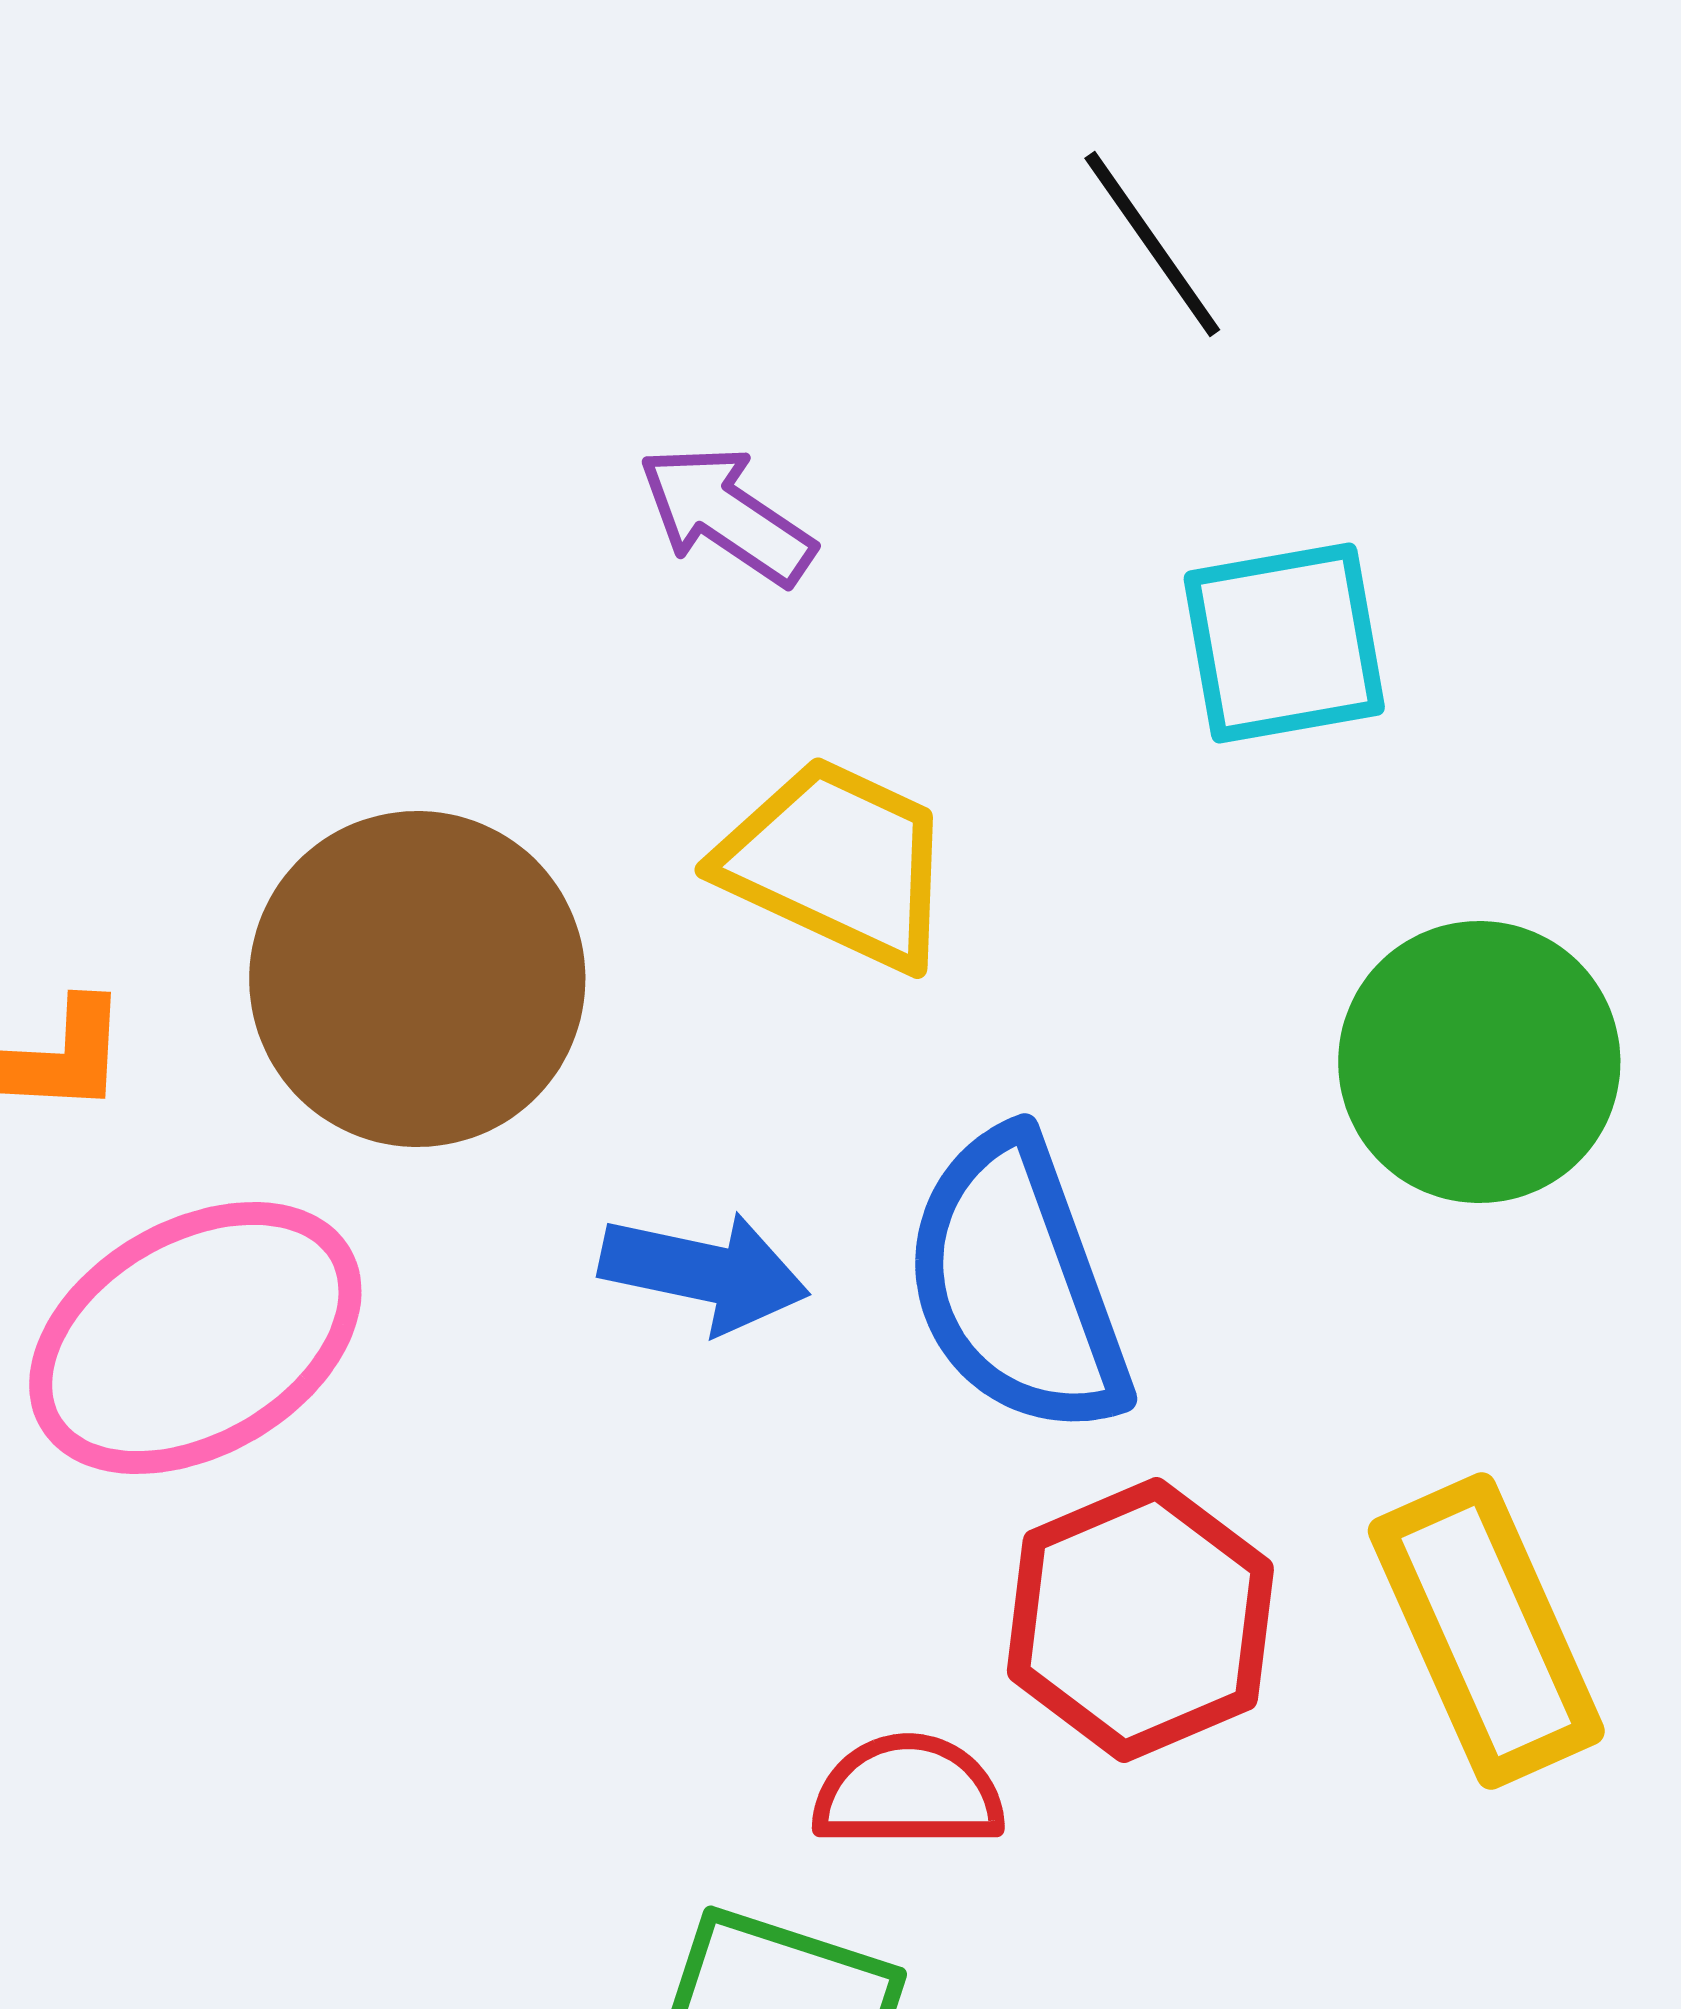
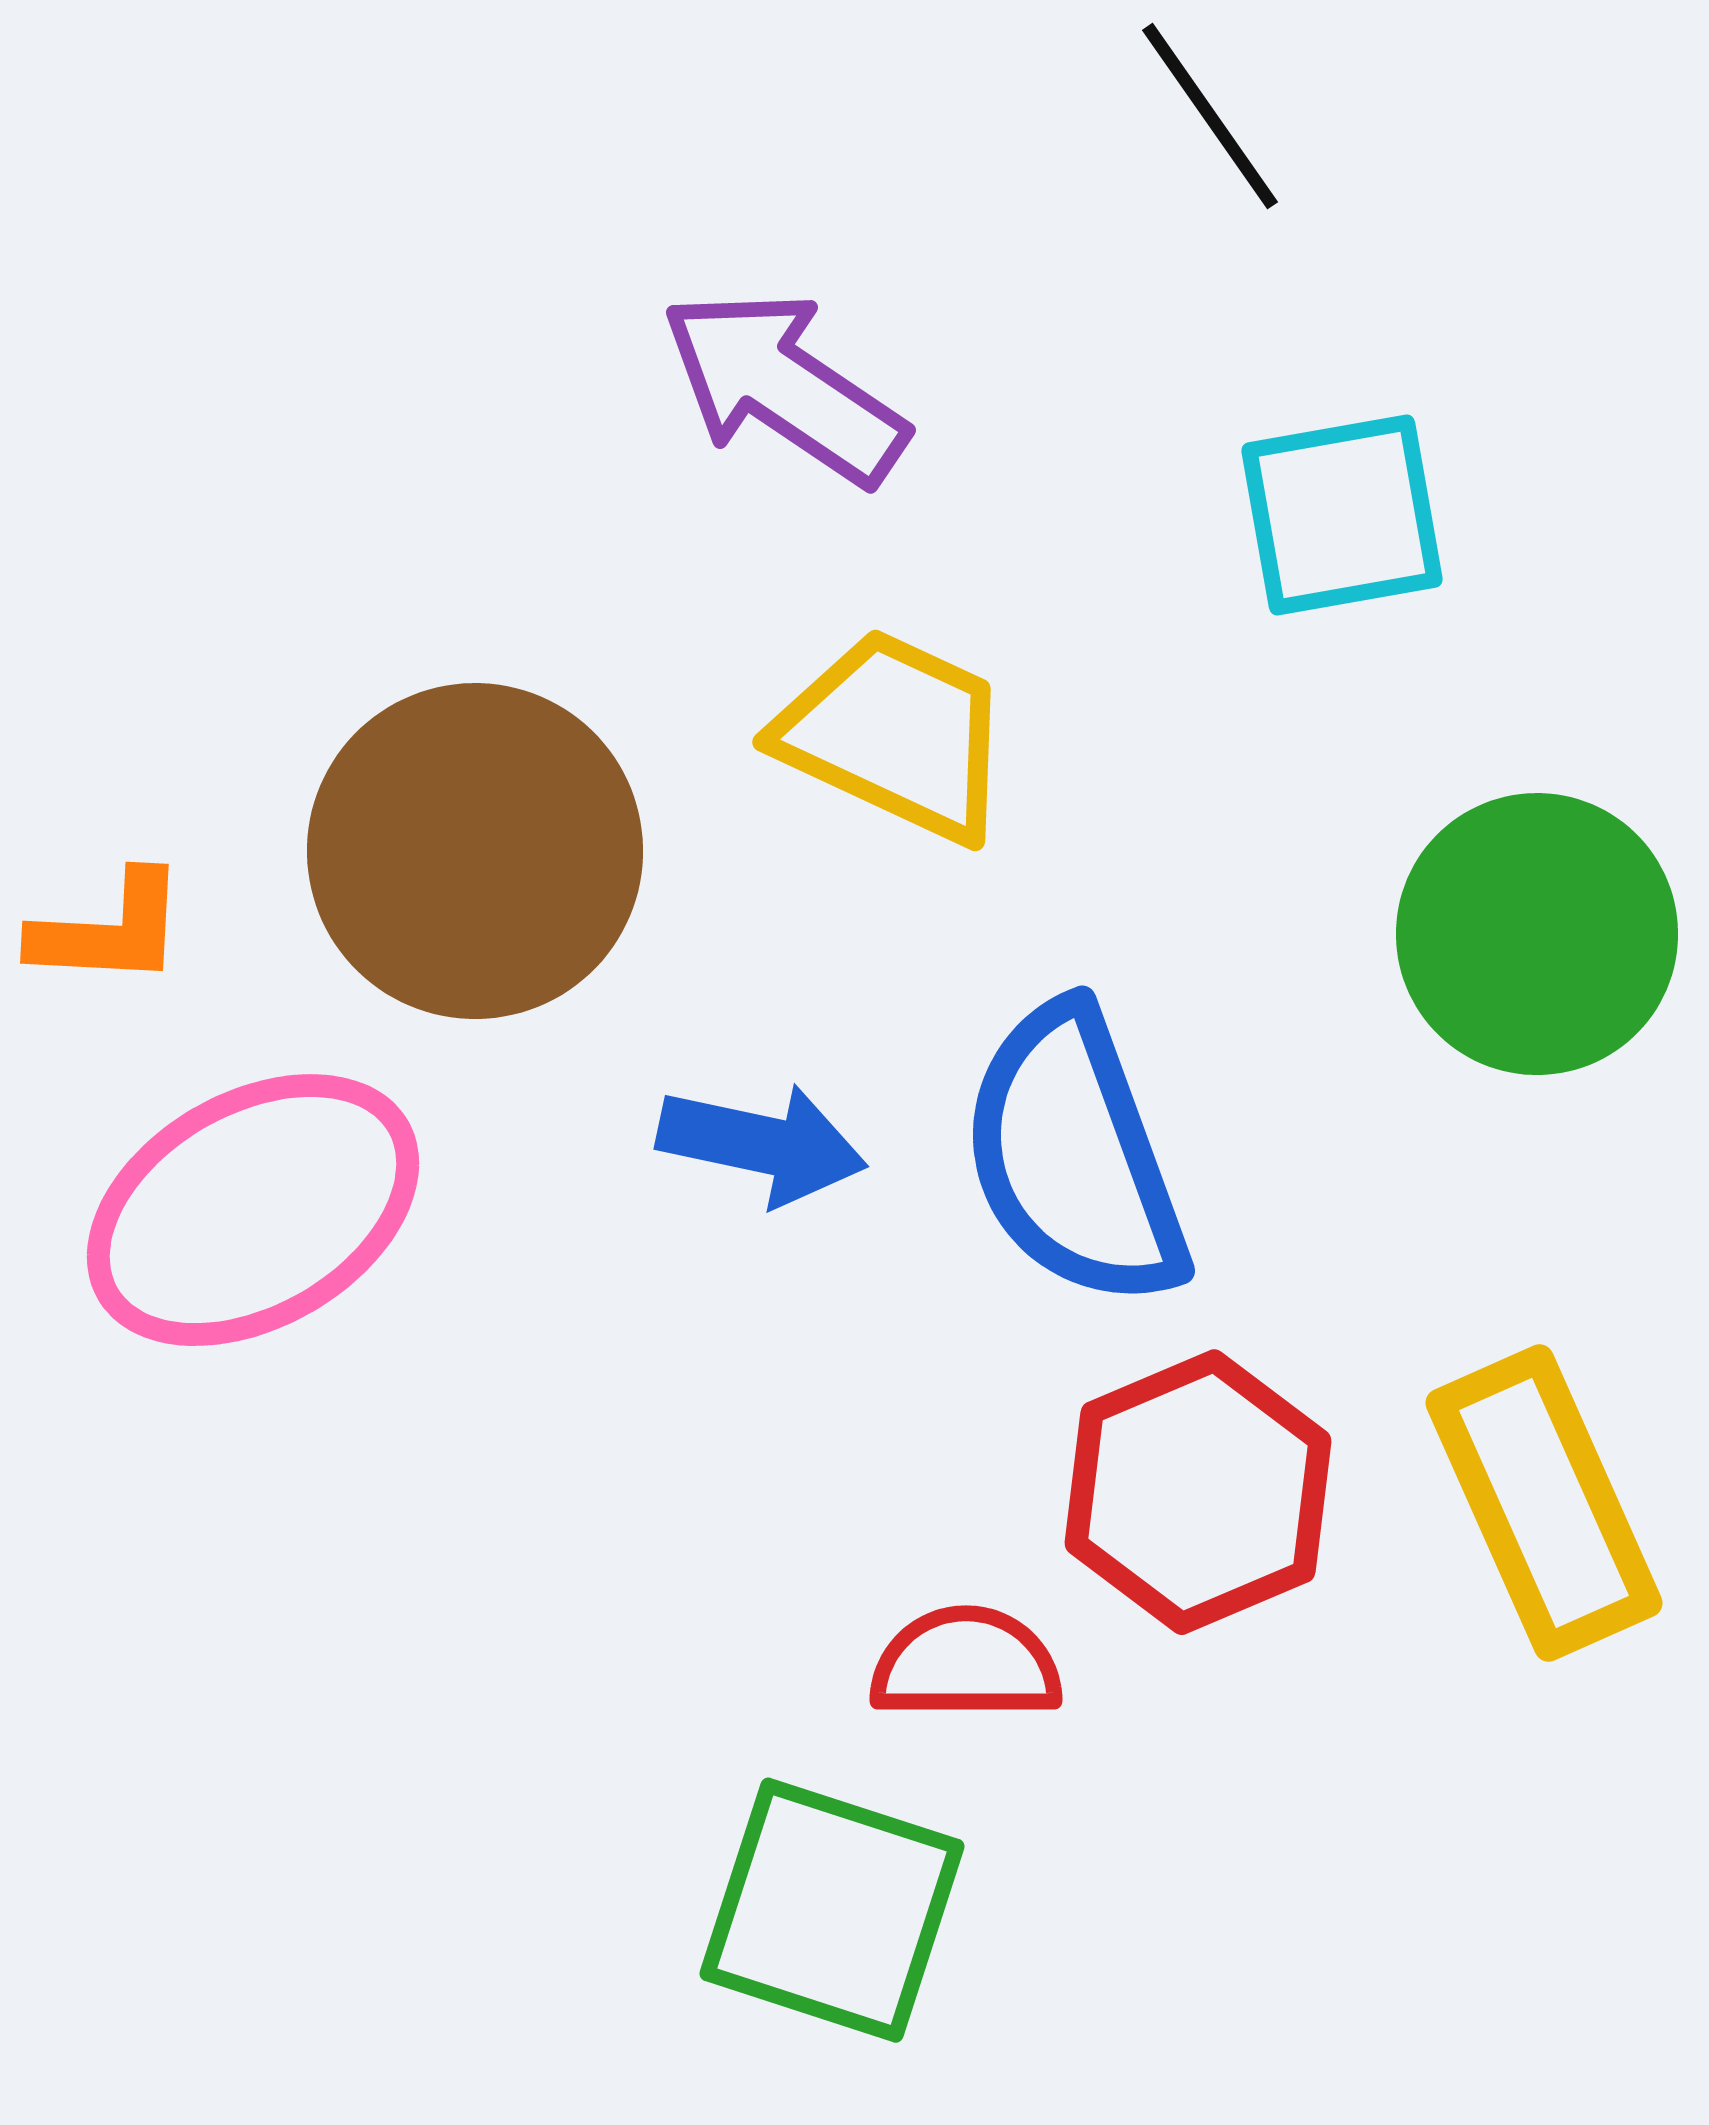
purple arrow: (726, 515) -> (784, 387), size x1.4

